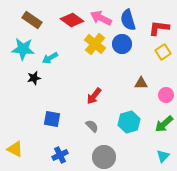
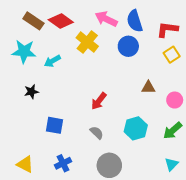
red diamond: (72, 20) -> (61, 21), moved
yellow cross: (95, 44) -> (87, 42), moved
black star: (34, 78) -> (31, 92), moved
yellow triangle: (15, 149) -> (25, 164), moved

